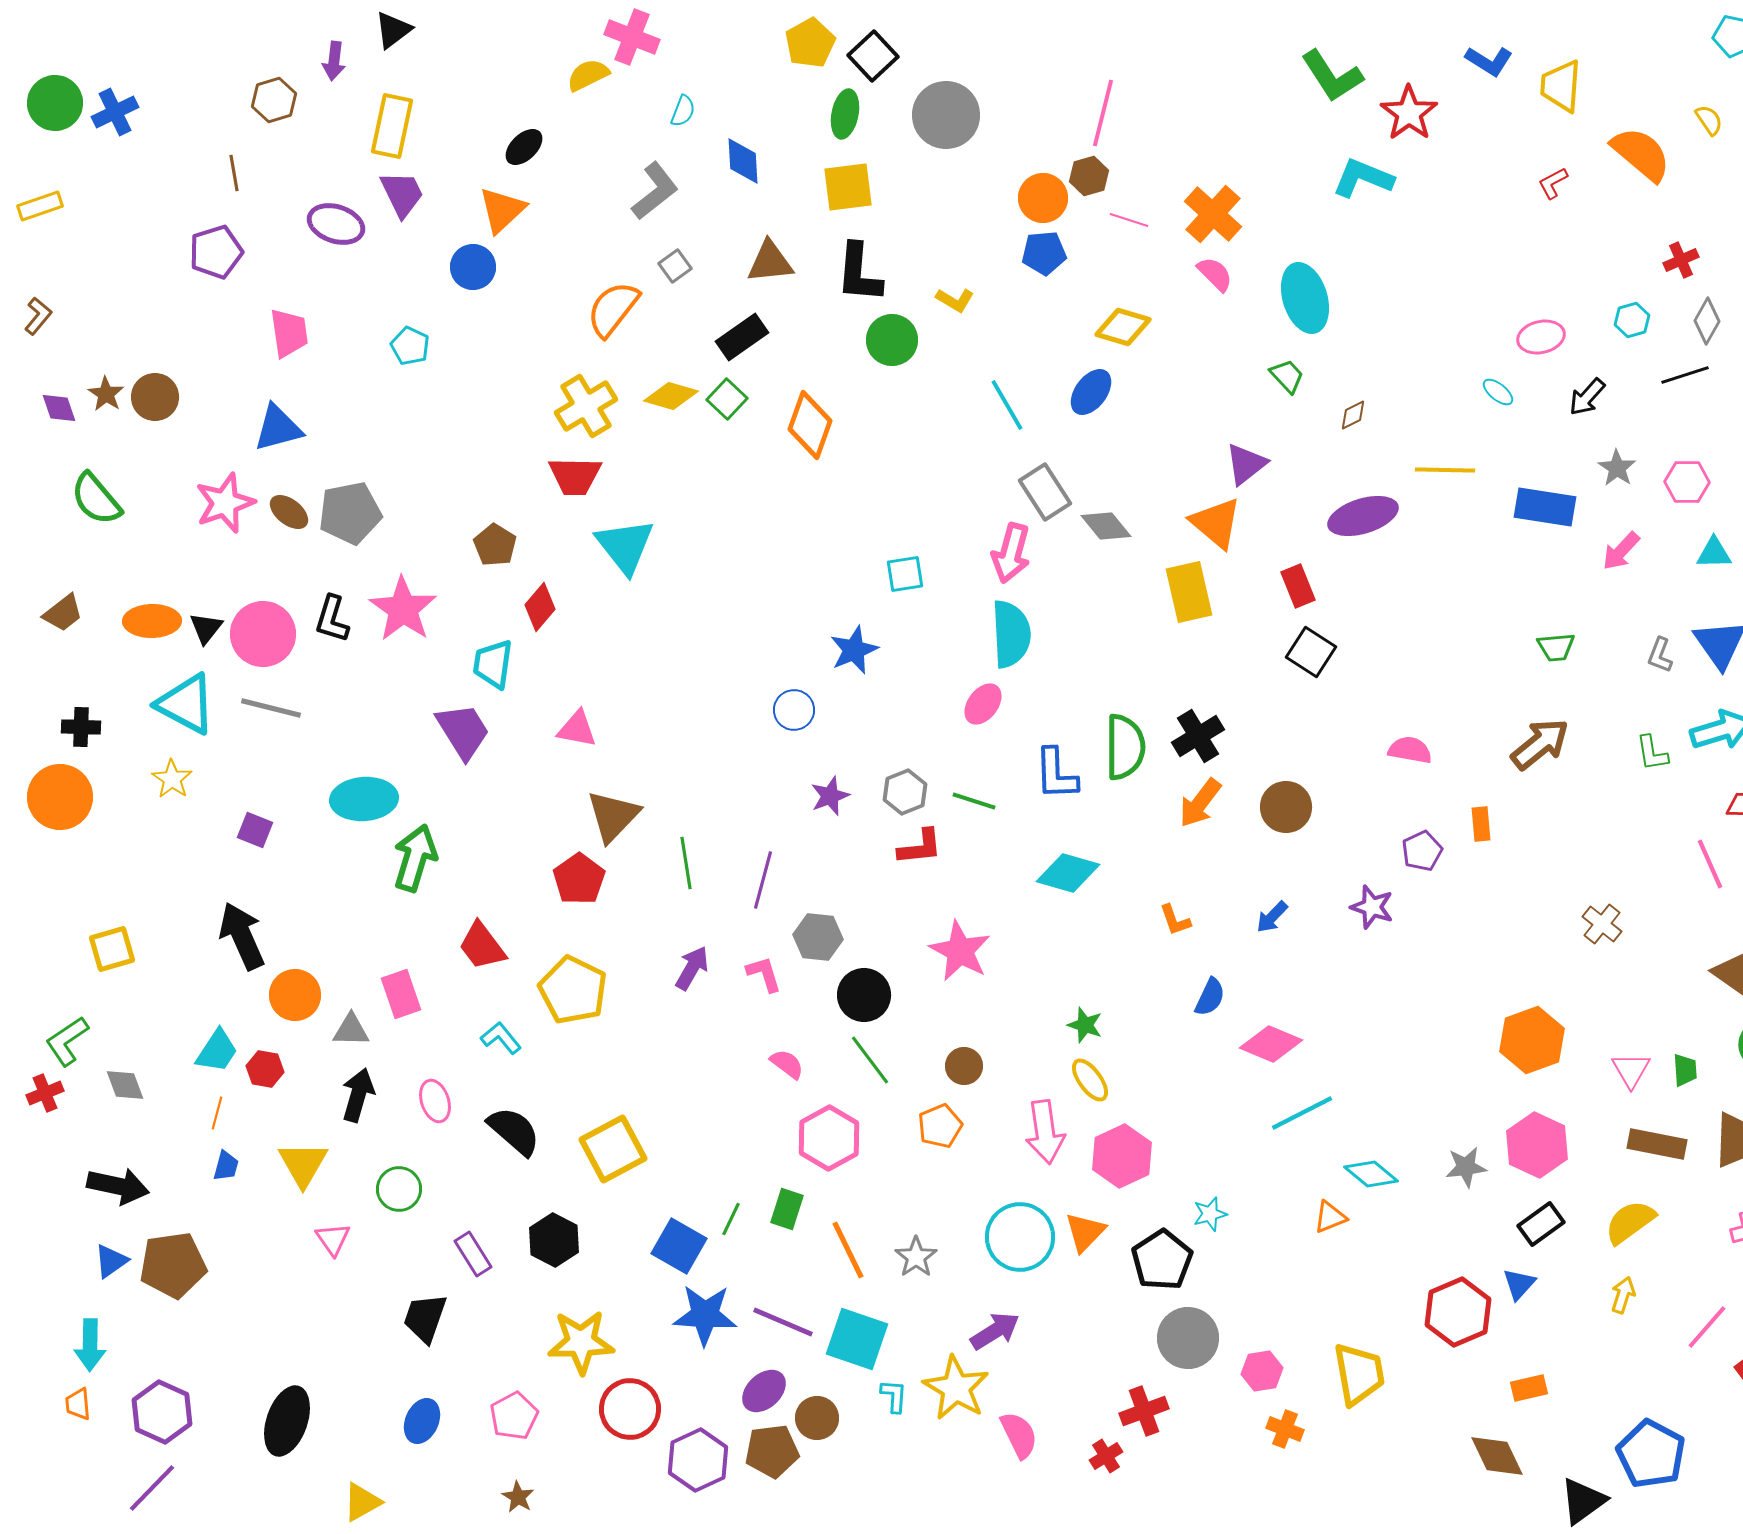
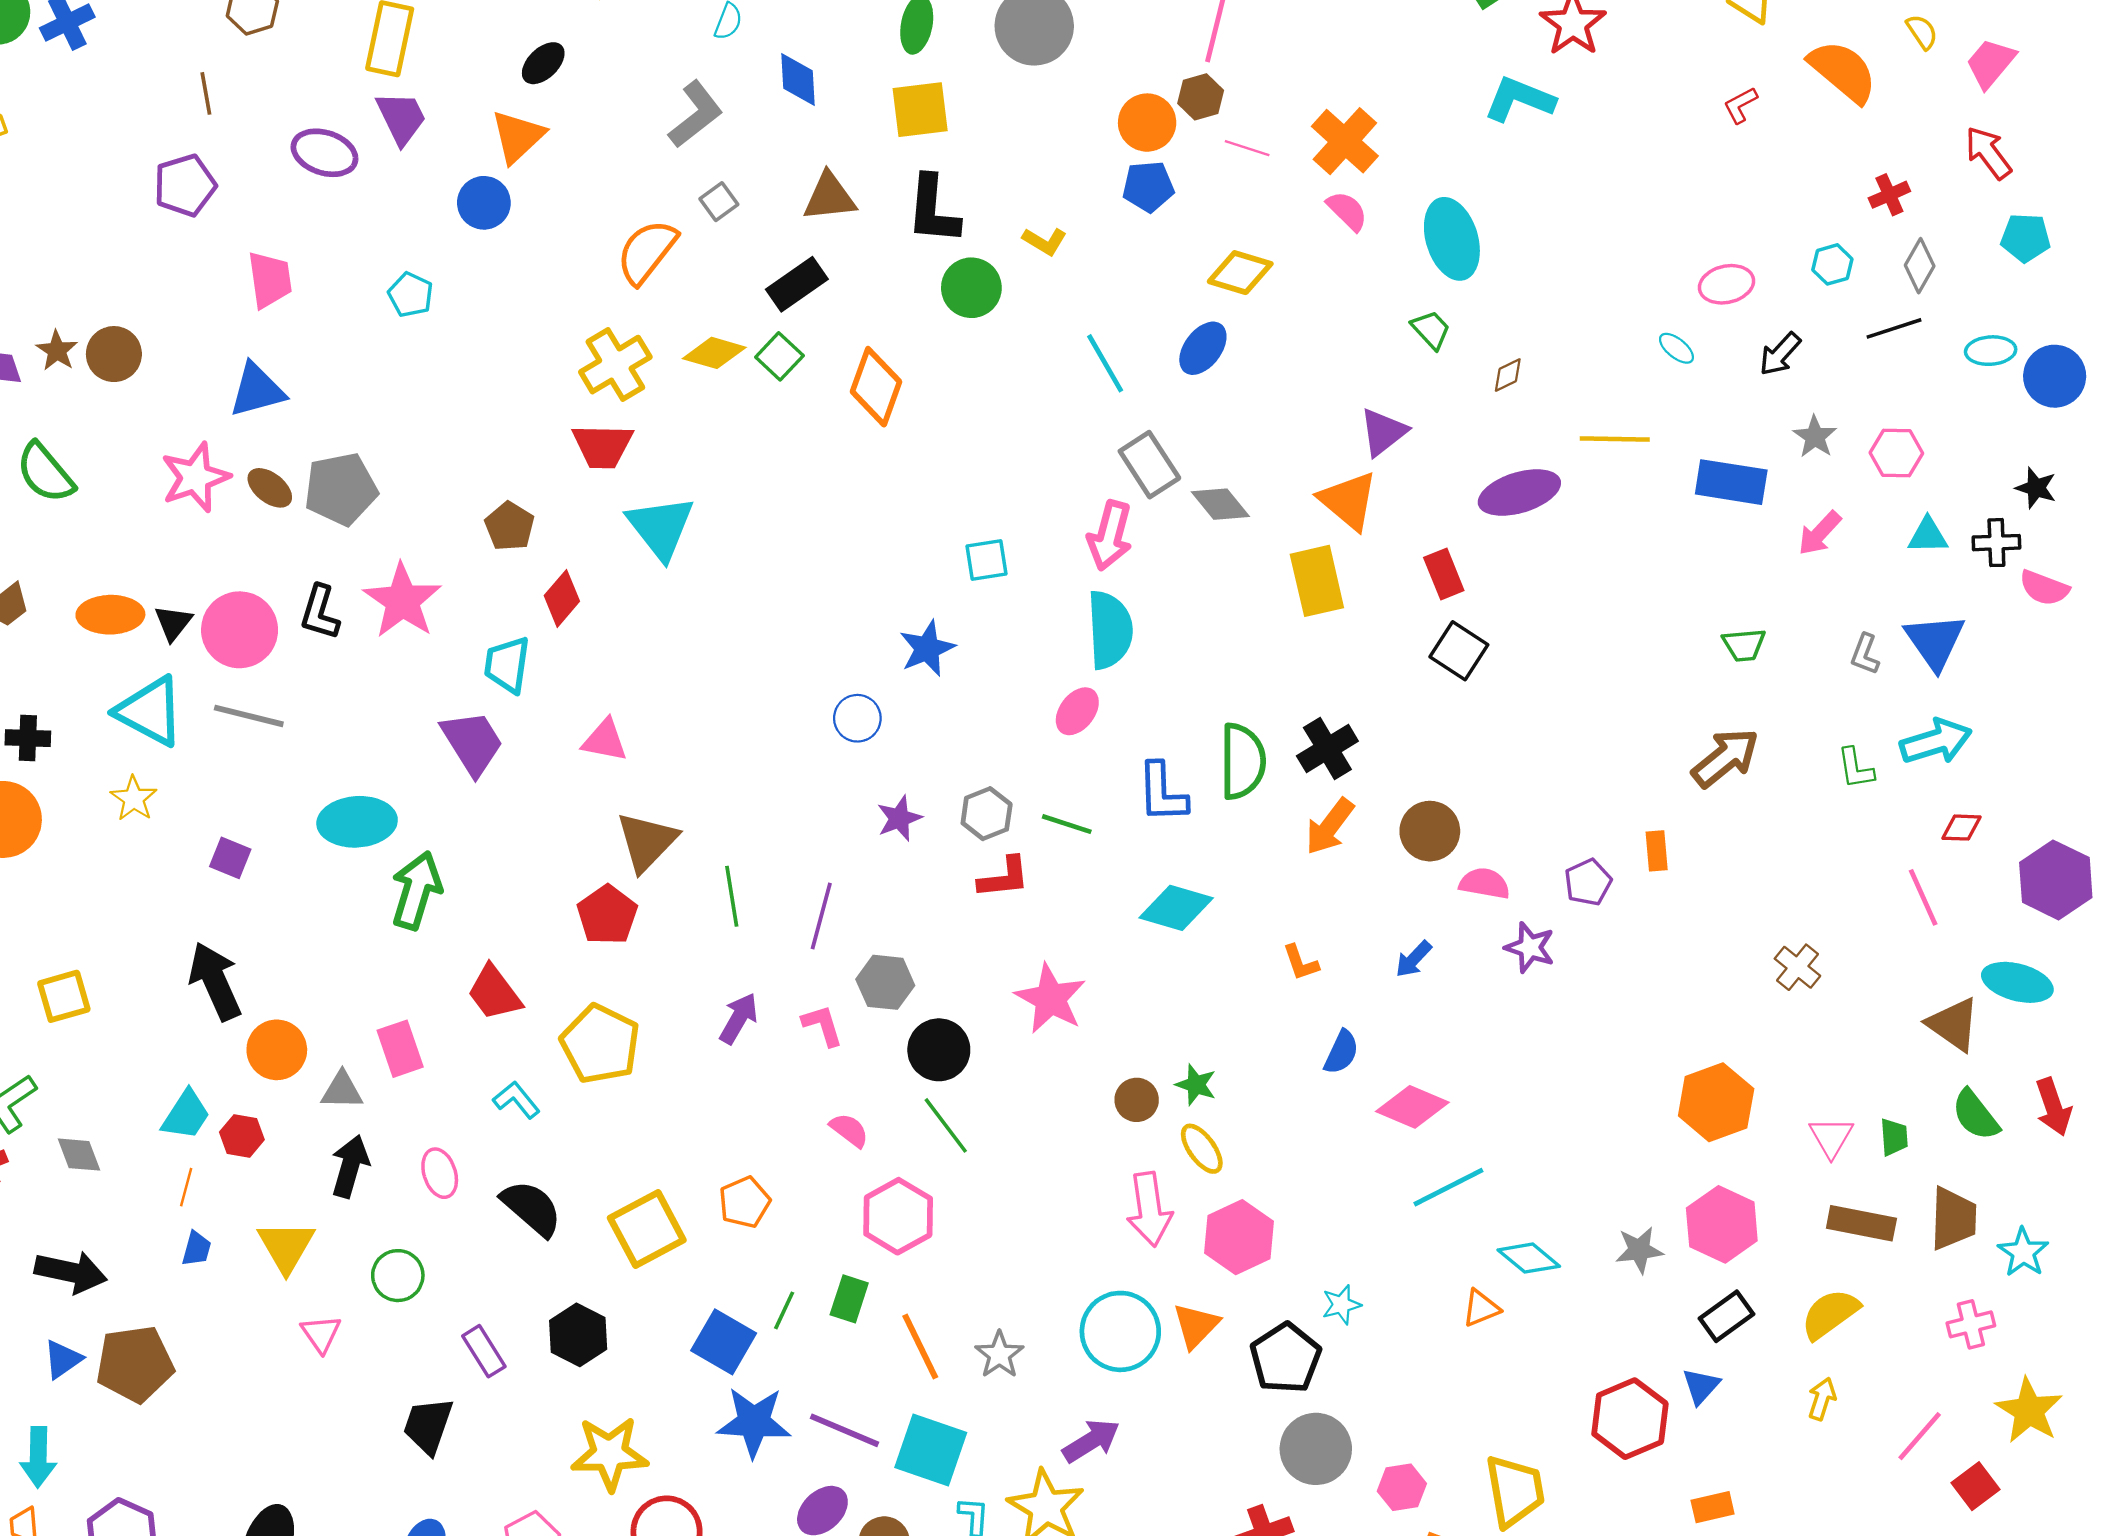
pink semicircle: (1410, 750) -> (1484, 883), moved
brown circle: (964, 1066) -> (1137, 1100), moved
orange pentagon: (940, 1126) -> (745, 1202), moved

